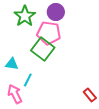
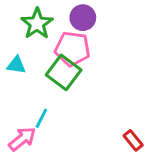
cyan triangle: (12, 64) -> (16, 65), moved
pink arrow: (15, 94) -> (22, 139), turned 78

